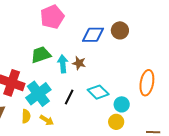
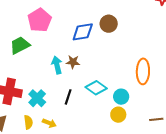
green trapezoid: (41, 55) -> (20, 45), moved
cyan cross: (38, 94) -> (37, 98), size x0.7

